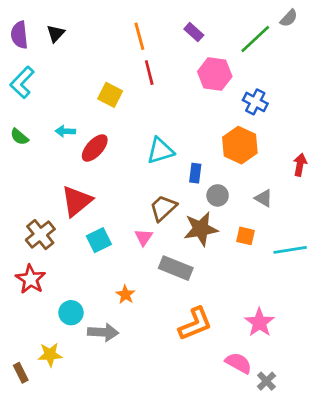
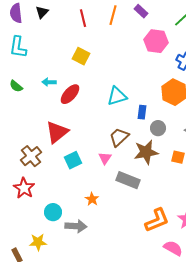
orange line: (139, 36) -> (113, 15), moved, turned 30
red line: (149, 73) -> (83, 18), moved
cyan L-shape: (22, 82) -> (18, 47), turned -35
orange L-shape: (195, 324) -> (157, 220), moved

